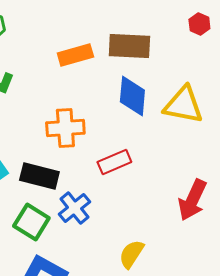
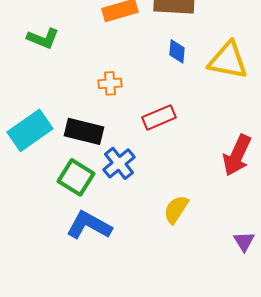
blue diamond: (132, 96) -> (177, 51), size x0.6
orange cross: (65, 128) -> (110, 83), size x0.6

